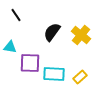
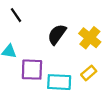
yellow rectangle: (80, 77) -> (89, 73), moved

